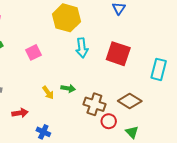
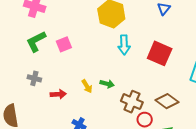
pink square: (34, 52) -> (64, 44), moved
red arrow: (20, 113) -> (58, 94), moved

